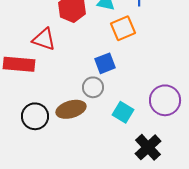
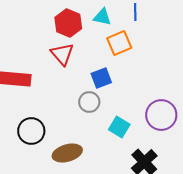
red triangle: (44, 39) -> (62, 54), moved, turned 30
brown ellipse: (71, 109) -> (67, 153), moved

